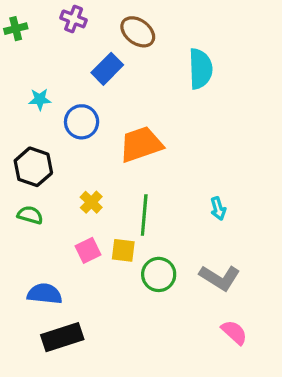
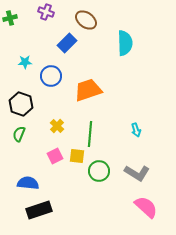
green semicircle: (30, 215) -> (19, 134), turned -84
pink semicircle: (234, 332) -> (146, 207), size x1.4

